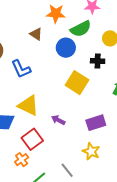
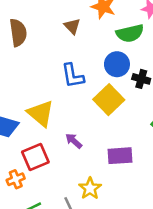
blue circle: (66, 48) -> (117, 64), moved
blue L-shape: (21, 69) -> (73, 76), moved
yellow star: (91, 151) -> (90, 188), moved

